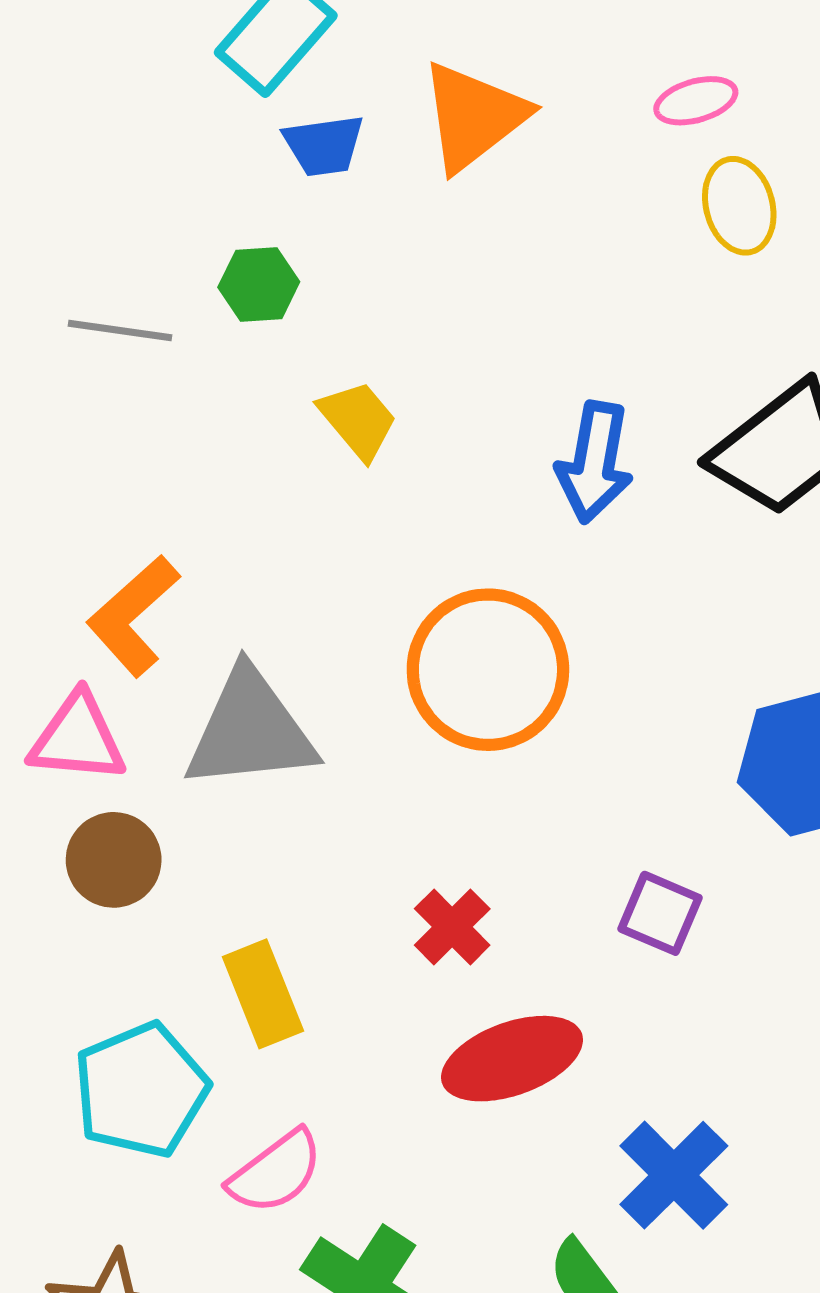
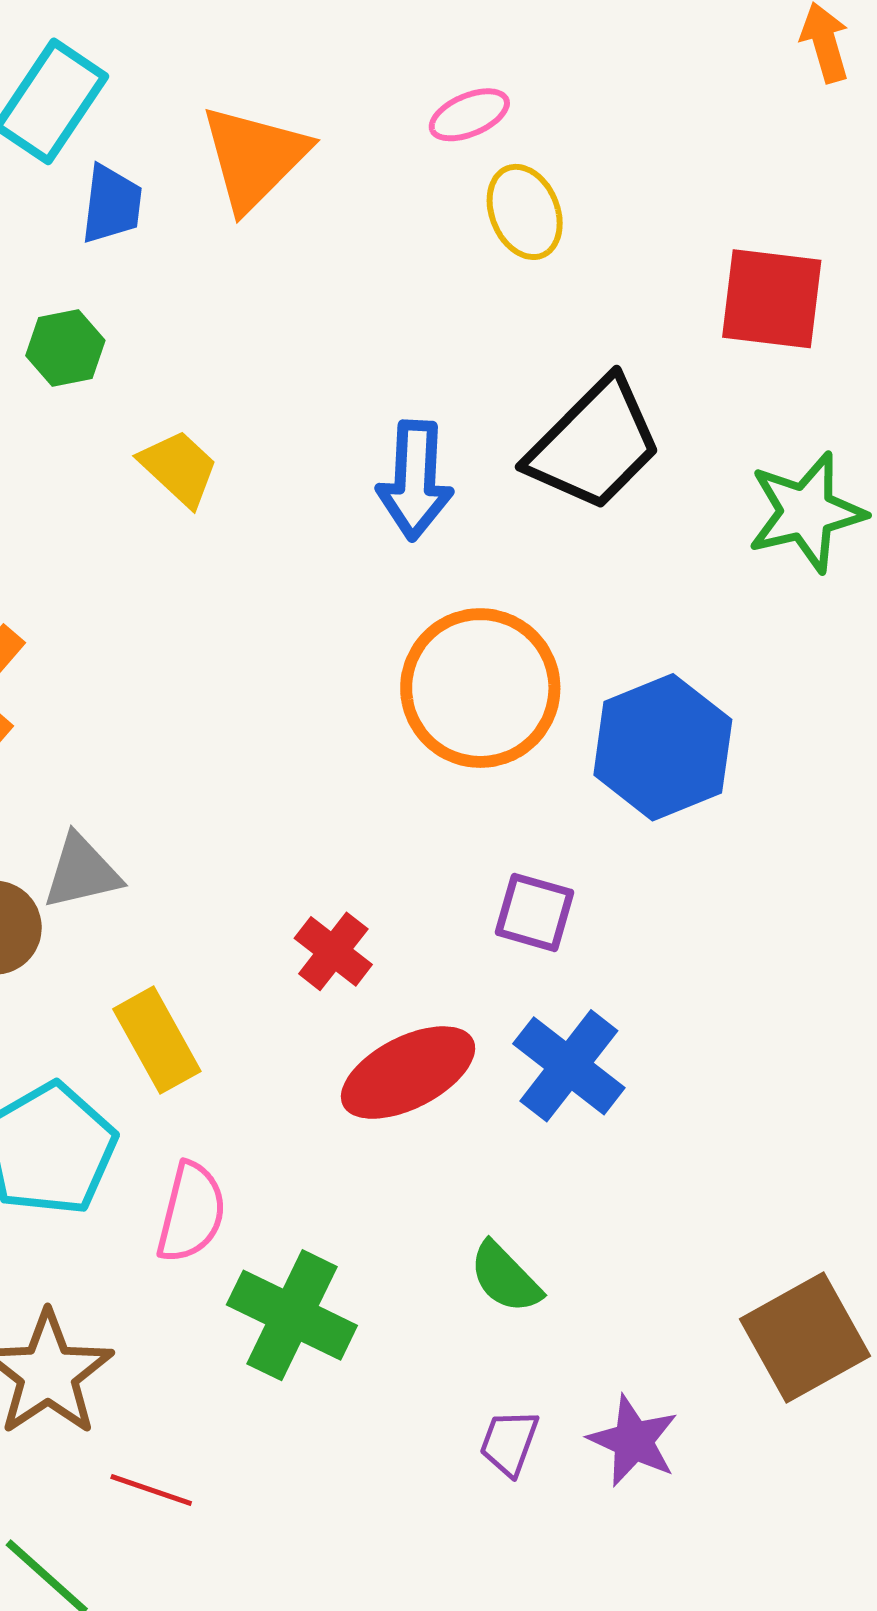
blue trapezoid: (324, 145) -> (112, 204), turned -68
orange circle: (488, 670) -> (480, 688), moved
gray triangle: (250, 730) -> (82, 872), moved, size x0.6
pink semicircle: (276, 1172) -> (191, 1212), turned -32
blue cross: (674, 1175) -> (569, 1066), moved

